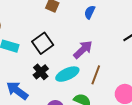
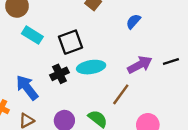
purple arrow: (83, 50) -> (140, 65), moved
cyan ellipse: (67, 74) -> (91, 67), moved

